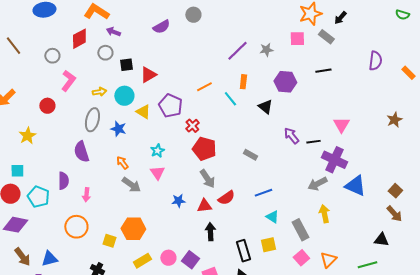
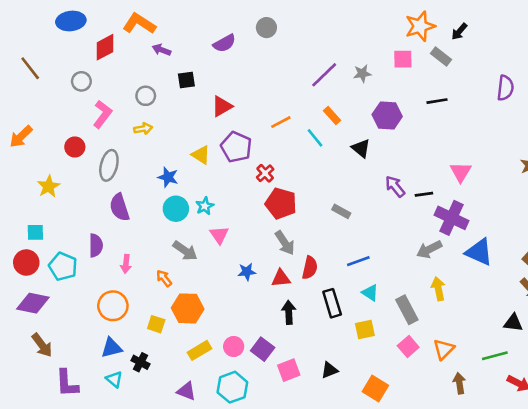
red diamond: (79, 39) -> (105, 47), moved
gray circle: (105, 53) -> (146, 96), moved
black square: (126, 65) -> (186, 80), moved
red triangle: (148, 75) -> (222, 106), moved
orange rectangle: (243, 82) -> (332, 115), turned -48
cyan circle: (124, 96) -> (176, 209), moved
gray ellipse: (92, 120) -> (109, 165), moved
cyan star: (157, 151) -> (205, 206), moved
orange arrow: (122, 163) -> (164, 278), moved
red semicircle: (226, 198) -> (310, 268), turned -42
black rectangle: (243, 251) -> (332, 303), moved
blue triangle: (49, 259) -> (112, 348), moved

